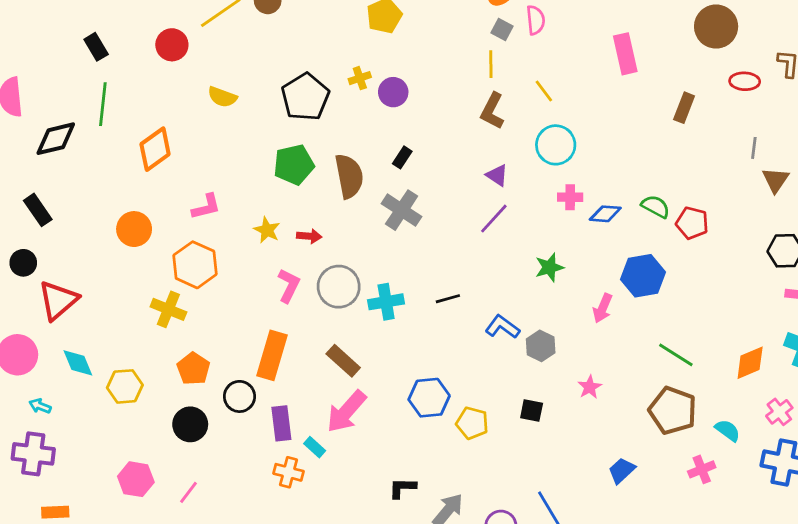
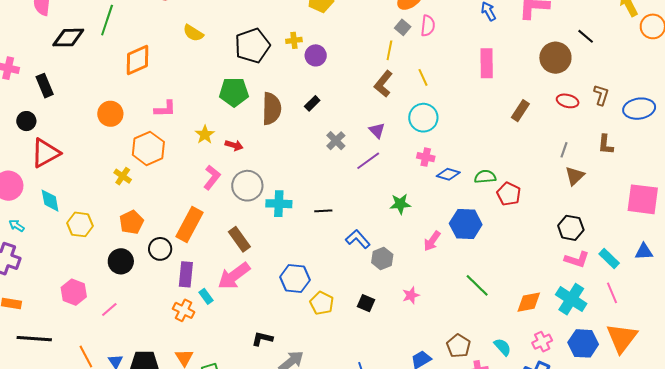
green semicircle: (656, 207) -> (485, 177), turned -45
gray cross: (402, 210) -> (336, 141), moved, size x0.7
yellow cross: (168, 309) -> (123, 176), size x0.7
brown pentagon: (673, 411) -> (458, 346), moved, size x0.7

